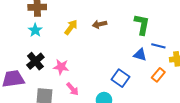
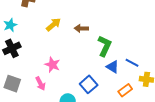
green L-shape: (142, 24) -> (105, 46), moved
cyan star: (35, 30) -> (10, 25), moved
pink star: (61, 67) -> (52, 65), moved

